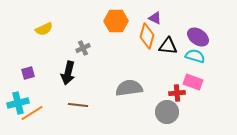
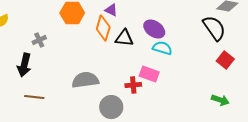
cyan semicircle: (195, 56) -> (162, 48), moved
gray circle: (167, 112) -> (111, 107), moved

